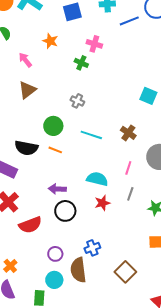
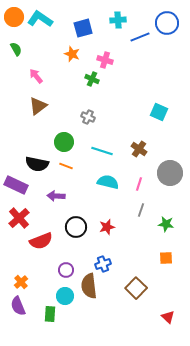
orange star: (50, 41) -> (72, 54), moved
cyan semicircle: (97, 179) -> (108, 182), moved
purple arrow: (57, 189) -> (56, 196), moved
red star: (102, 203) -> (107, 227), moved

